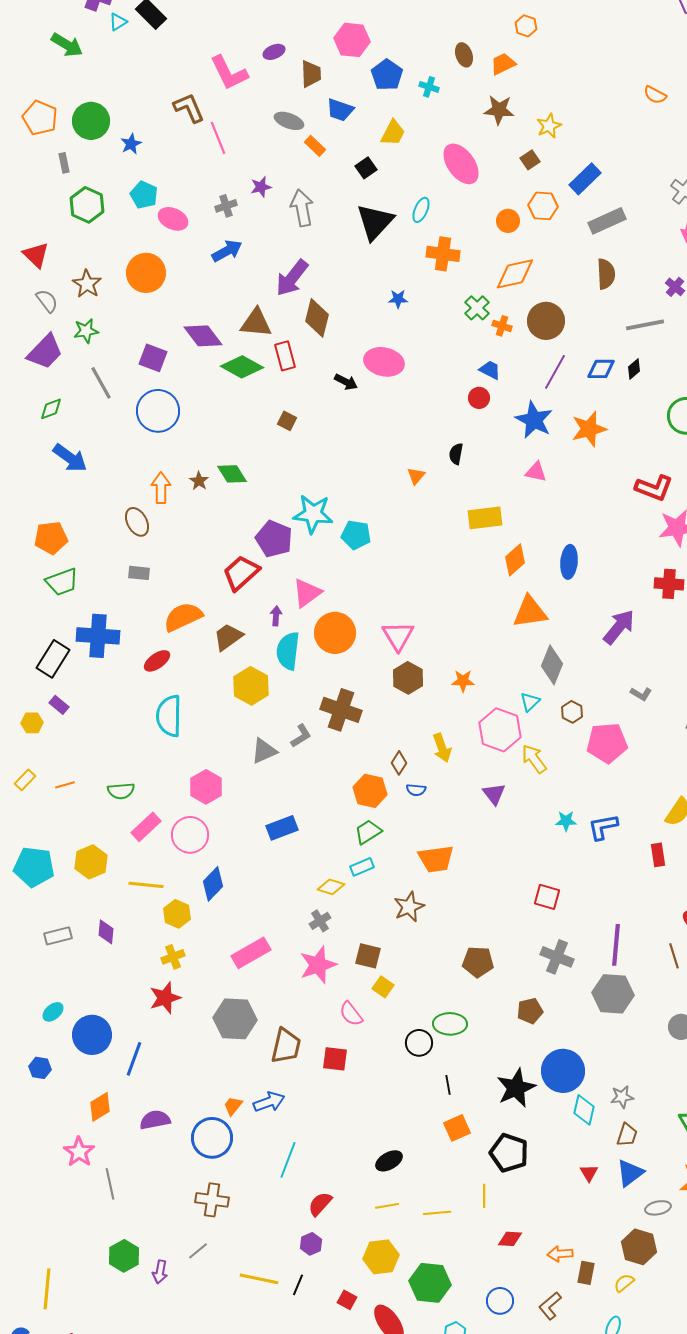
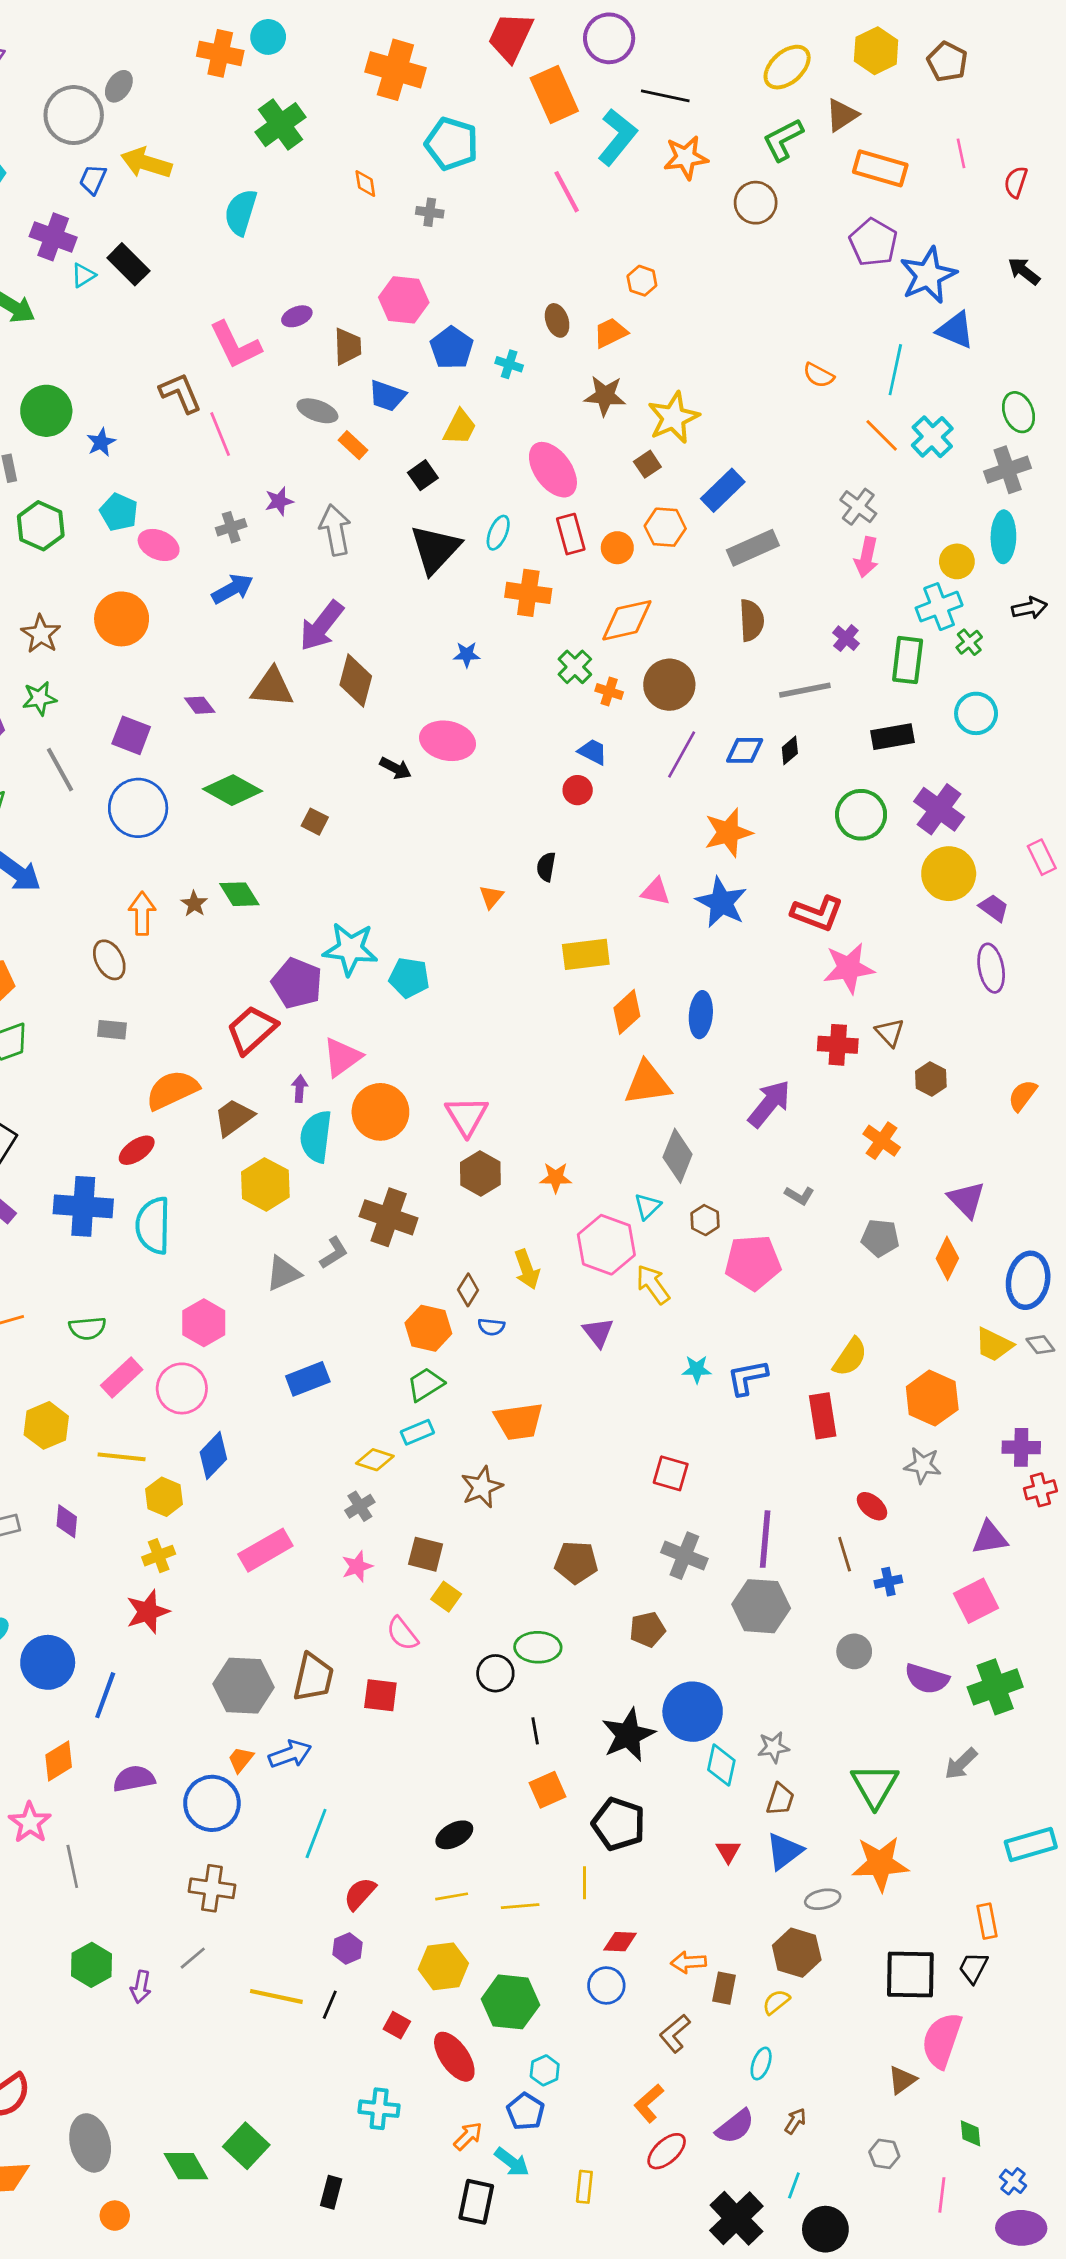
yellow star: (549, 126) -> (673, 418), size x1.5
purple diamond: (203, 336) -> (200, 705), size x0.6
red rectangle: (285, 356) -> (571, 534), moved
green diamond: (242, 367) -> (233, 790), moved
blue star: (534, 420) -> (721, 902), moved
blue cross: (98, 636) -> (83, 1206), moved
red rectangle: (658, 855) -> (823, 1416), size x1.4
pink star: (318, 965) -> (357, 1566), size x0.6
gray hexagon: (235, 1019) -> (243, 1686), moved
blue circle: (500, 1301) -> (606, 1985), moved

